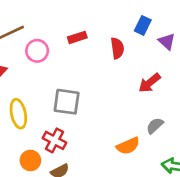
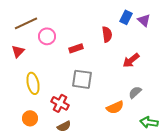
red rectangle: (77, 37) -> (76, 48), moved
purple triangle: (167, 41) -> (144, 20), moved
gray square: (67, 102) -> (82, 79), moved
orange circle: (30, 160) -> (30, 118), moved

